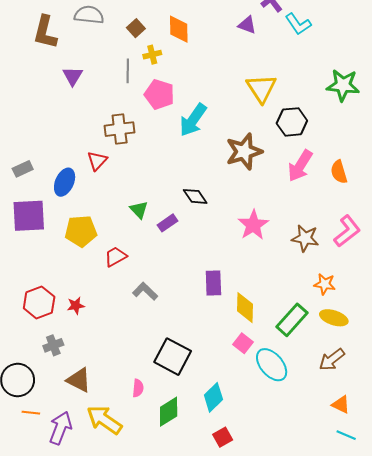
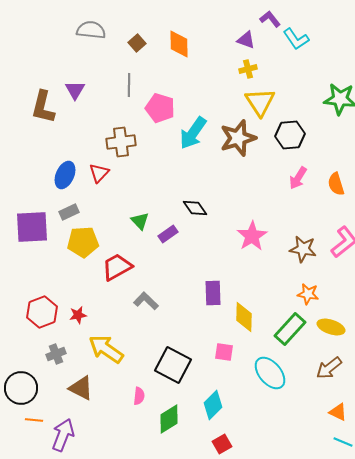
brown L-shape: (45, 32) -> (43, 107), moved
yellow cross: (152, 55) -> (248, 69), moved
brown star: (244, 152) -> (238, 138), moved
pink arrow: (300, 166) -> (298, 178), size x0.7
gray rectangle: (23, 169) -> (69, 212), moved
blue ellipse: (65, 182) -> (65, 175), moved
red trapezoid: (116, 257) -> (117, 267), size x1.4
orange star: (325, 284) -> (308, 294), moved
pink square: (243, 343) -> (224, 352), moved, turned -30
yellow arrow: (104, 420) -> (106, 349), moved

